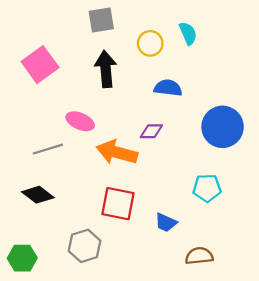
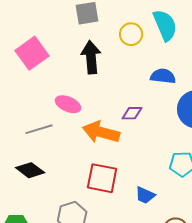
cyan semicircle: (188, 33) -> (165, 25), size x1.5
blue semicircle: (168, 88) -> (163, 76), moved

